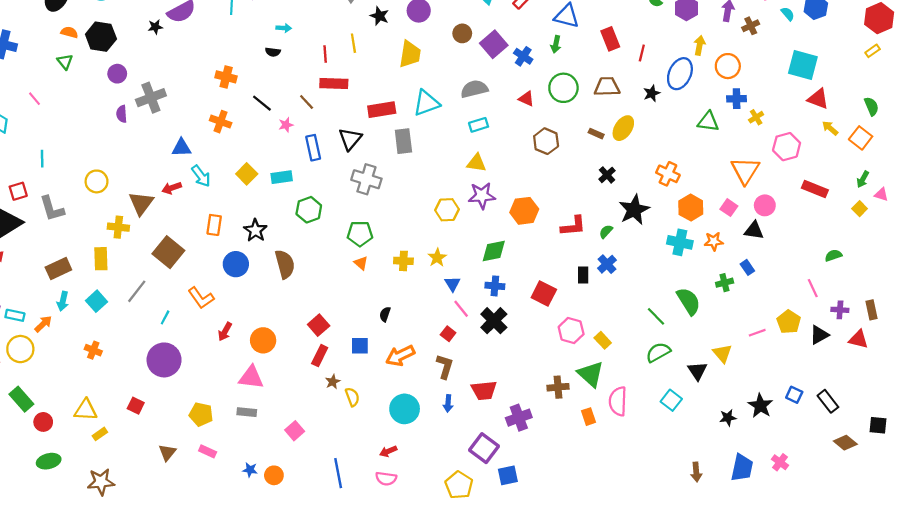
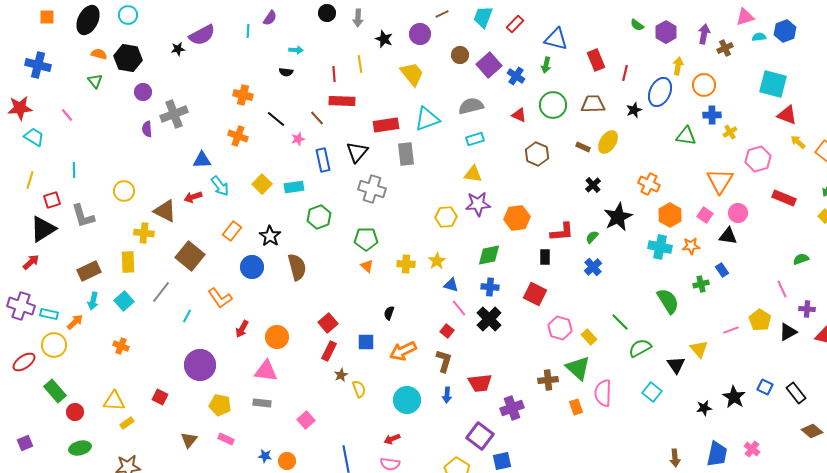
cyan semicircle: (788, 14) -> (759, 37), turned -56
yellow trapezoid: (410, 54) -> (412, 74), turned -48
brown triangle: (141, 203) -> (165, 211), turned -40
orange rectangle: (214, 225) -> (232, 231), turned 30
black rectangle: (583, 275) -> (545, 257), moved
blue triangle: (452, 284) -> (451, 285), turned -42
green line: (656, 316) -> (620, 322), moved
purple circle: (164, 360) -> (200, 365), moved

